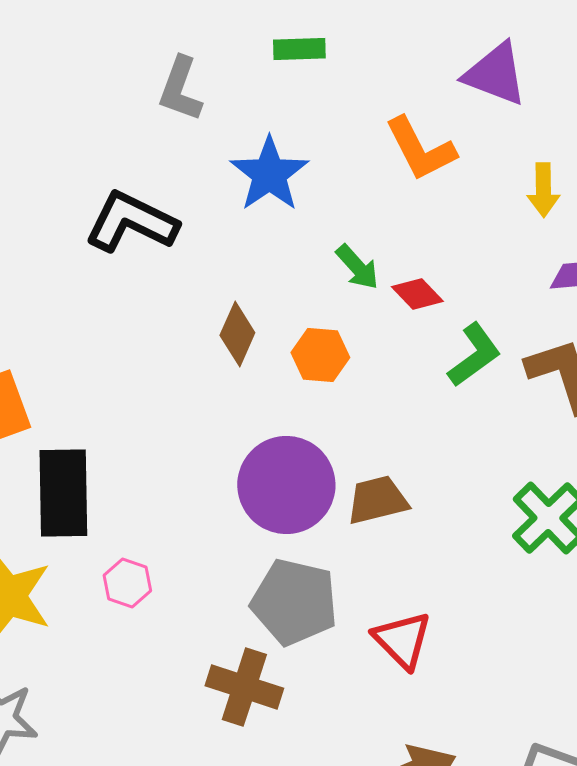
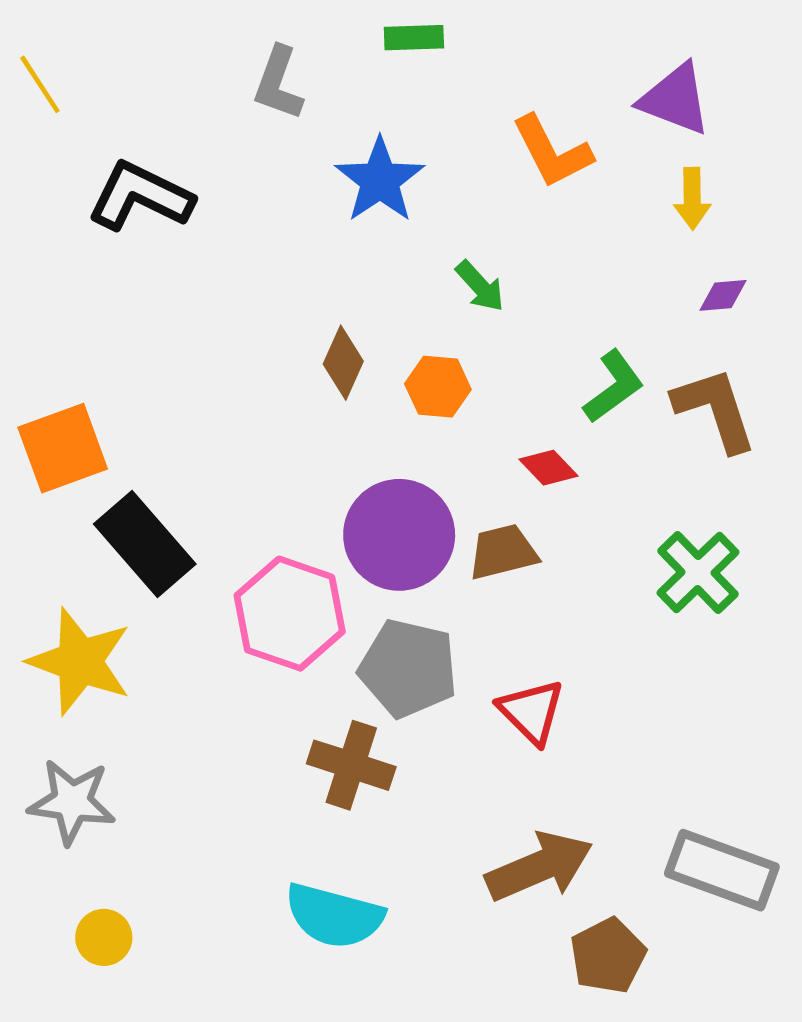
purple triangle: (495, 74) -> (675, 99), moved
black L-shape: (131, 222) -> (140, 196), moved
red diamond: (417, 294) -> (549, 468), moved
black rectangle: (63, 493) -> (145, 544), turned -40
pink hexagon: (127, 583) -> (290, 614), moved, size x2.0

